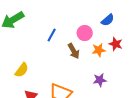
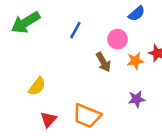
blue semicircle: (108, 20) -> (137, 14), moved
blue line: (52, 35) -> (75, 30), moved

